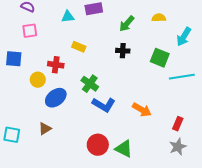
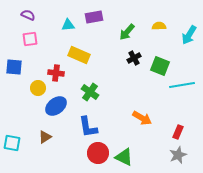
cyan arrow: (184, 37) -> (189, 35), moved
yellow rectangle: (79, 47) -> (79, 55), size x1.5
black cross: (123, 51) -> (134, 58), moved, turned -32
blue L-shape: (104, 105) -> (88, 127), moved, turned 50

